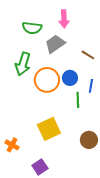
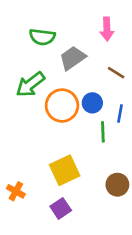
pink arrow: (64, 19) -> (107, 29), moved
green arrow: (23, 64) -> (30, 84), turned 35
purple square: (40, 167) -> (61, 208), moved

